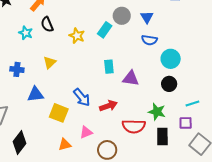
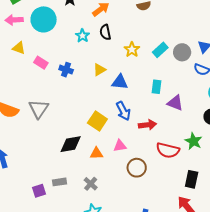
gray circle: (122, 16) -> (182, 52), moved
blue triangle: (36, 94) -> (120, 82), moved
black rectangle: (162, 136) -> (192, 179), moved
black diamond: (19, 142) -> (71, 144), moved, turned 30

